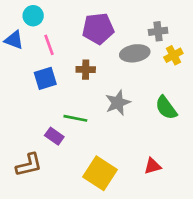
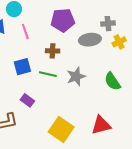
blue square: (45, 78) -> (22, 67), moved
green line: (75, 118) -> (48, 74), moved
red triangle: (153, 166) -> (101, 125), size x1.5

